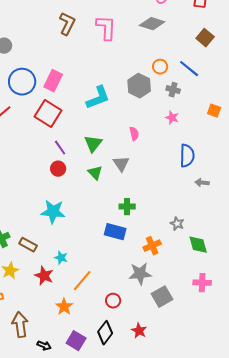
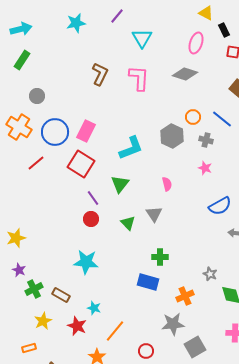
green triangle: (93, 144) -> (120, 184), moved
blue semicircle: (187, 156) -> (220, 206), turned 60

